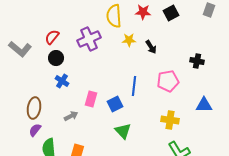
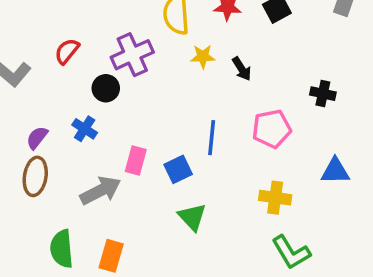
black circle: (56, 58) -> (106, 88), moved
gray arrow: (71, 116) -> (100, 191), size x1.6
purple semicircle: (35, 130) -> (37, 138), moved

